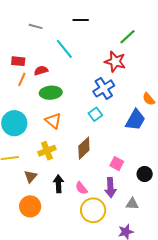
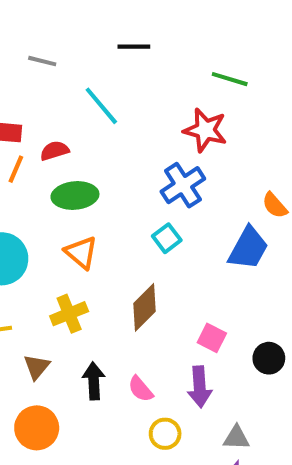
green line: (127, 37) -> (230, 79), turned 60
gray triangle: (132, 204) -> (236, 438), moved
yellow circle: (93, 210) -> (165, 434), size x0.6

